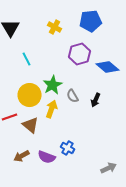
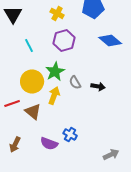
purple hexagon: (80, 54) -> (64, 40), moved
blue diamond: (108, 67) -> (110, 40), moved
black arrow: (96, 100) -> (98, 87), turned -104
brown arrow: (22, 156) -> (15, 145), moved, turned -35

